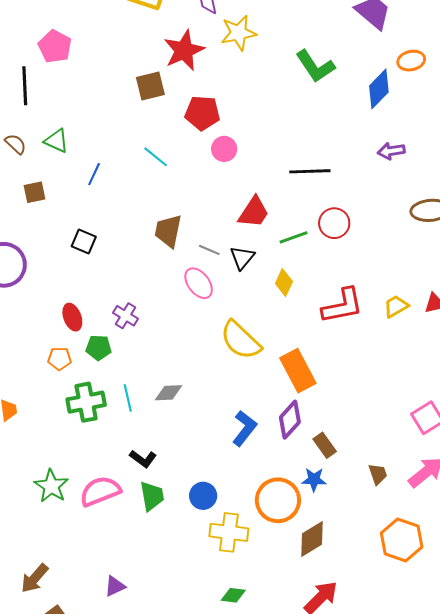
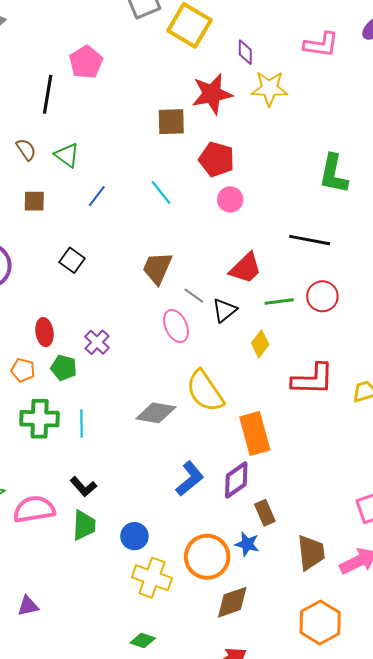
green L-shape: (315, 66) -> (334, 174), moved, turned 33
gray diamond: (169, 393) -> (156, 413), moved, size x1.4
brown trapezoid: (378, 474) -> (311, 553), size x1.6

